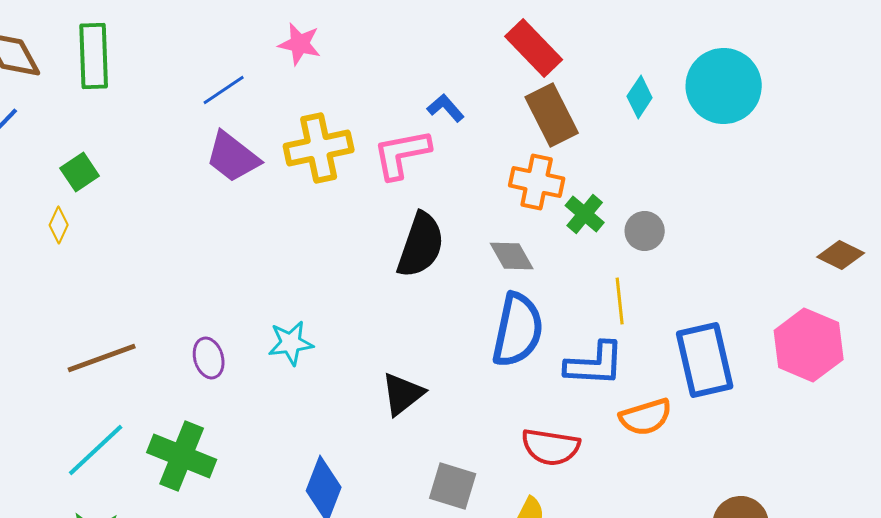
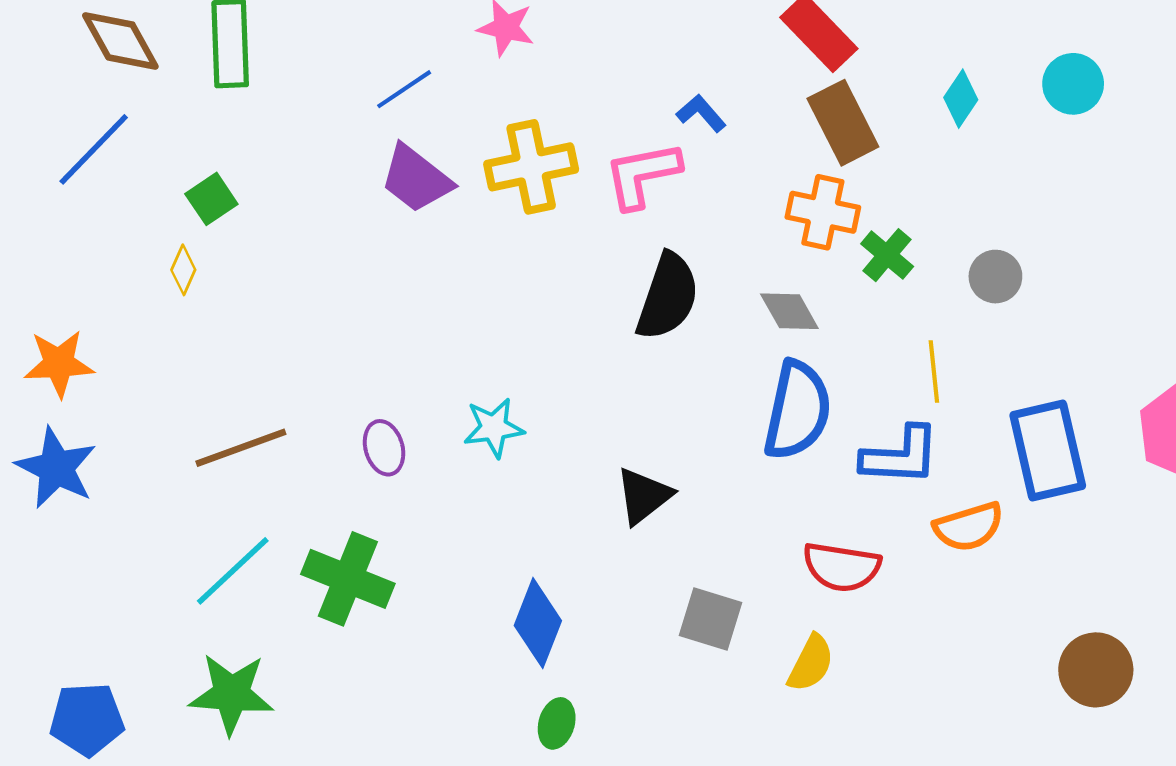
cyan circle: (724, 86) -> (1073, 84), size x0.6
gray circle: (645, 231) -> (995, 277), moved

